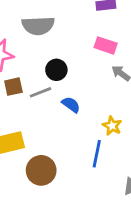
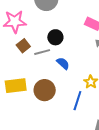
brown square: (13, 87) -> (23, 46), turned -32
brown circle: (41, 170) -> (45, 90), moved

